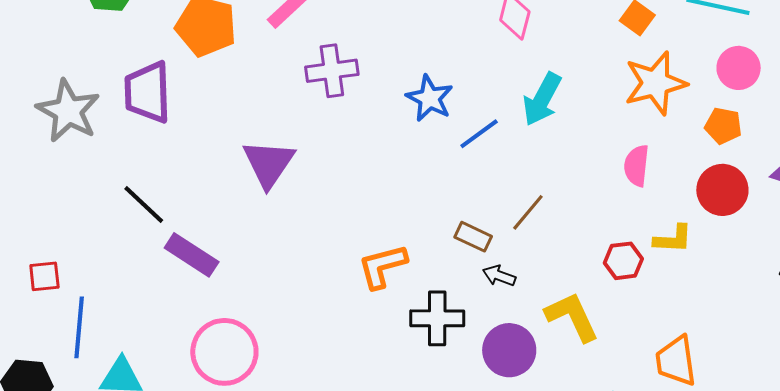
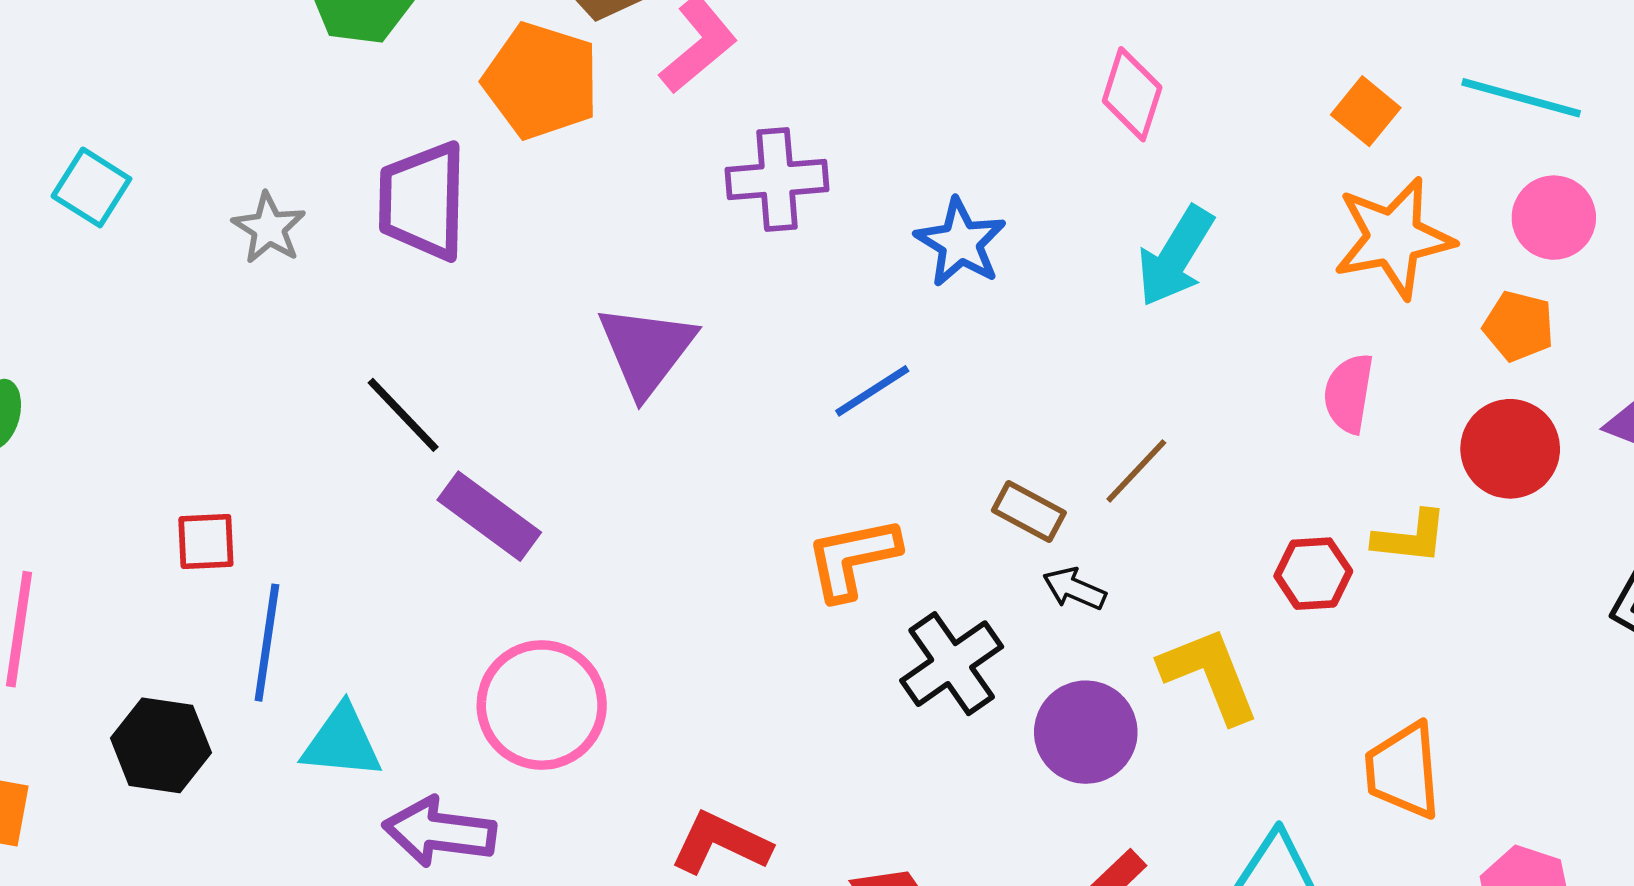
gray star: (68, 111) -> (269, 228), size x0.6
blue line: (479, 134) -> (872, 391), moved
black cross: (437, 318) -> (952, 664), turned -38

